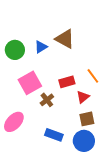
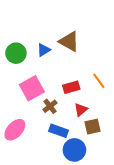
red triangle: (83, 97) -> (81, 110), moved
blue rectangle: (54, 135) -> (58, 131), moved
blue circle: (84, 141) -> (74, 150), moved

